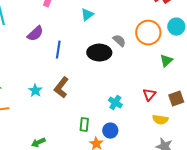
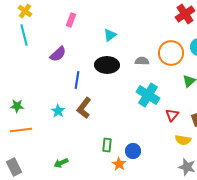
gray semicircle: (119, 41) -> (142, 61), turned -40
blue line: (58, 50) -> (77, 80), moved
black ellipse: (99, 53) -> (107, 65), moved
cyan cross: (115, 103) -> (148, 95), moved, size x1.6

